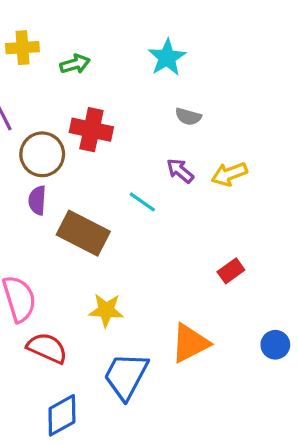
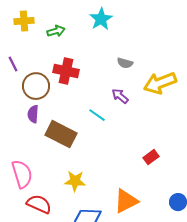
cyan star: (167, 57) -> (101, 19), moved
yellow arrow: (229, 174) -> (160, 83), moved, size x1.5

